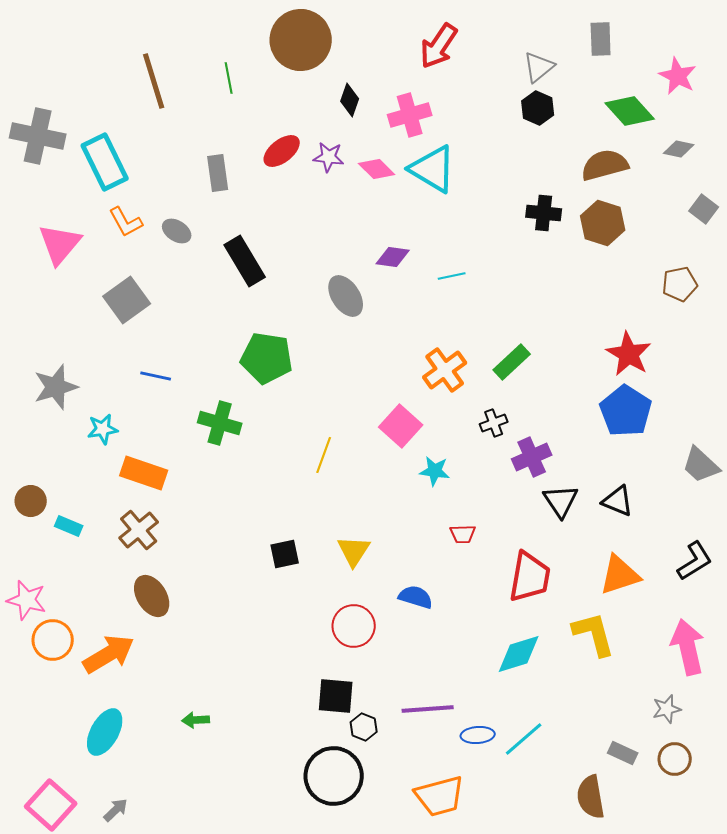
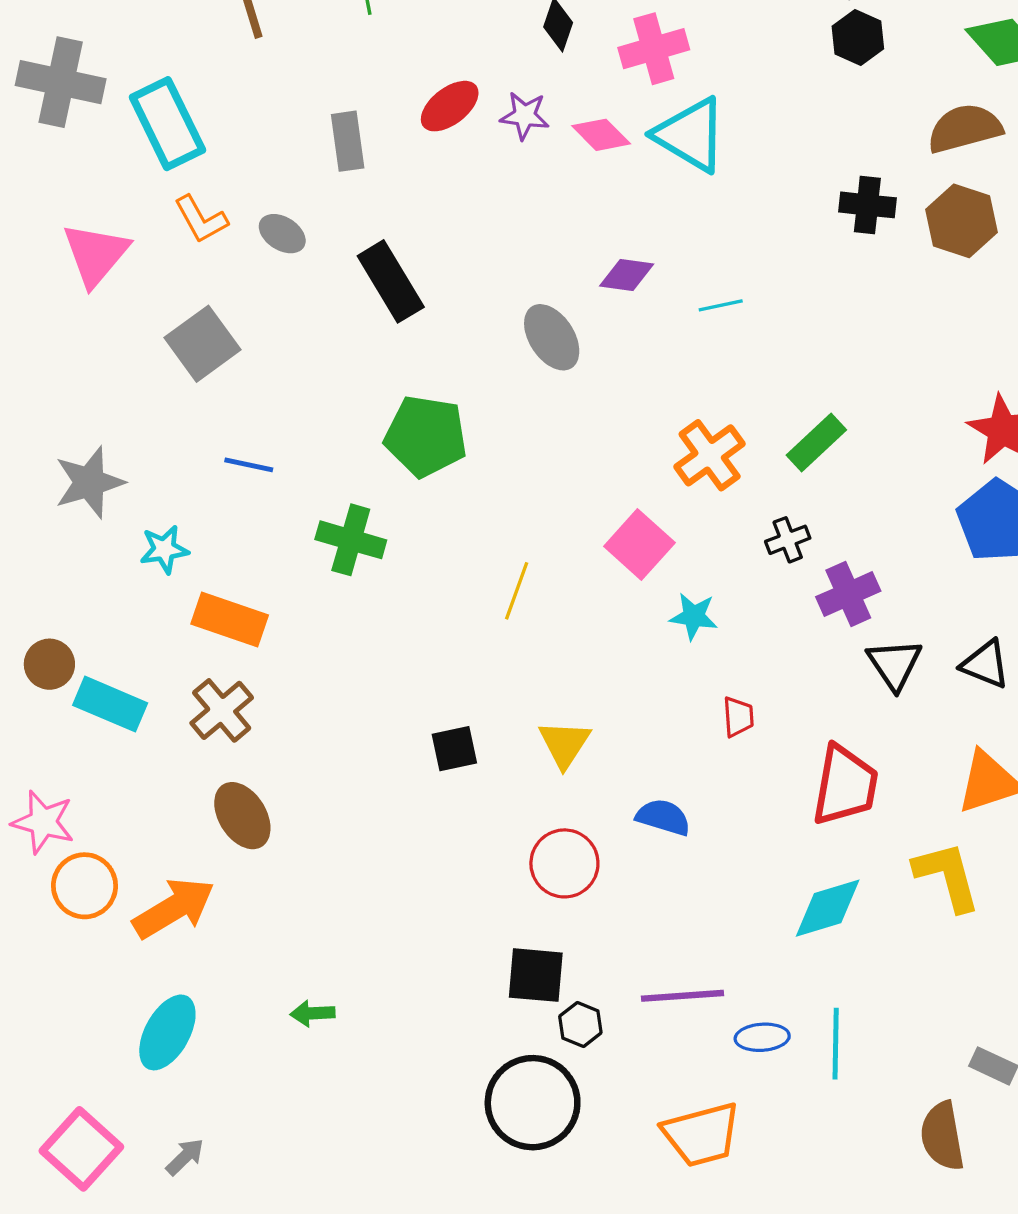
cyan rectangle: (69, 526) -> (110, 704), size x1.6
red trapezoid: (463, 534) -> (738, 717), turned -92
cyan line: (524, 739) -> (836, 1044), turned -48

